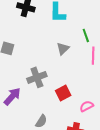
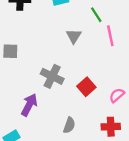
gray cross: (37, 77) -> (52, 76), turned -30

